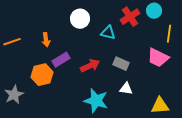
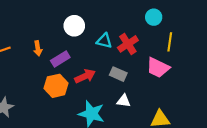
red cross: (130, 17) -> (128, 44), moved
purple rectangle: (61, 60) -> (60, 59), moved
orange hexagon: (42, 75) -> (56, 86), moved

